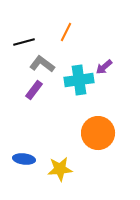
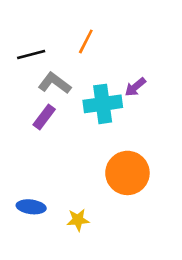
yellow star: (60, 169) -> (78, 220), size x0.7

